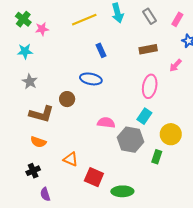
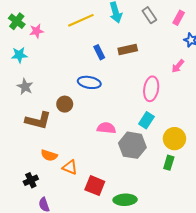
brown rectangle: (148, 49) -> (128, 49), moved
orange semicircle: (38, 142) -> (49, 155), moved
green rectangle: (157, 157) -> (169, 163), moved

